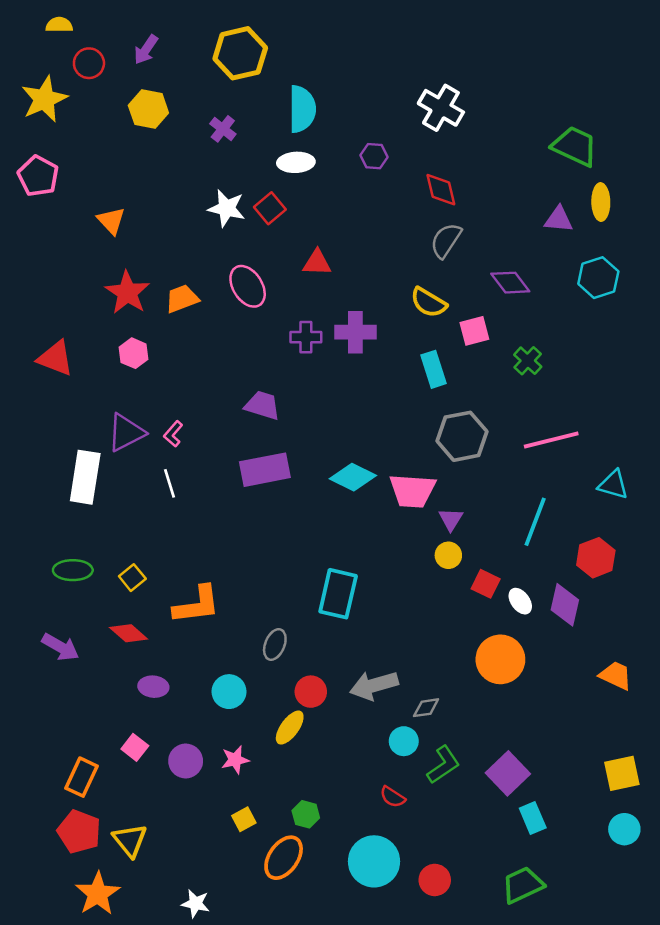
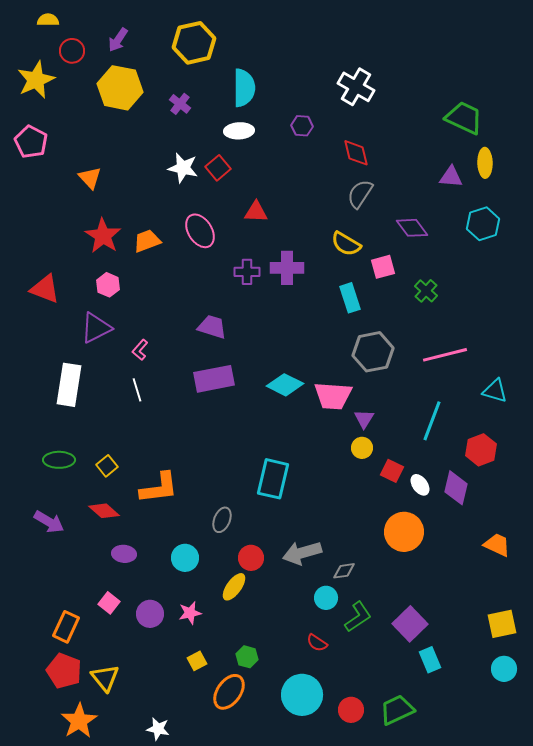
yellow hexagon: (148, 109) -> (120, 88), size x1.4
purple triangle: (126, 433) -> (96, 328), moved
green trapezoid: (523, 885) -> (397, 710), moved

